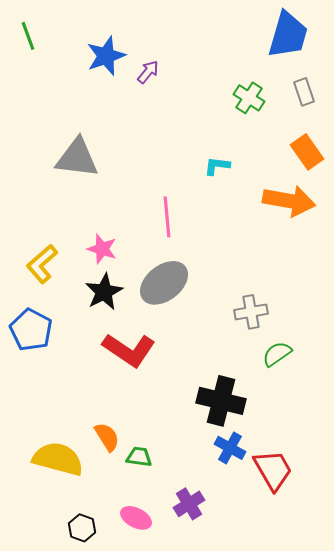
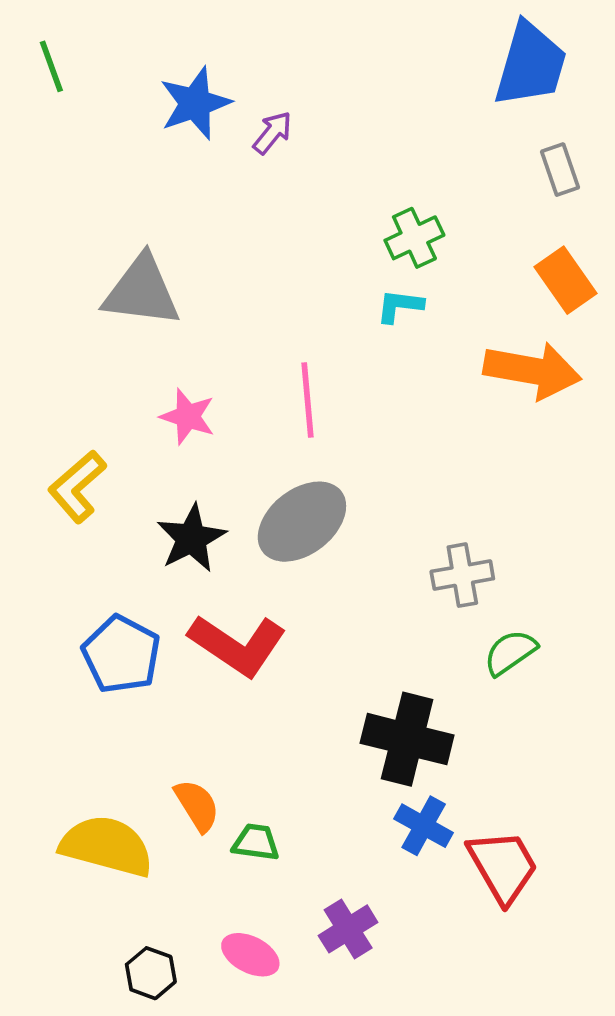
green cross: (249, 98) -> (414, 238), moved, turned 32
pink star: (102, 249) -> (188, 417), moved
blue pentagon: (31, 330) -> (121, 654), moved

